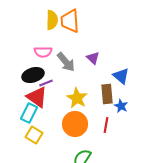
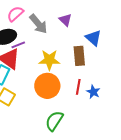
pink semicircle: (43, 52) -> (15, 14), turned 138
yellow star: (77, 98) -> (49, 60), turned -30
blue star: (121, 106) -> (93, 92), moved

